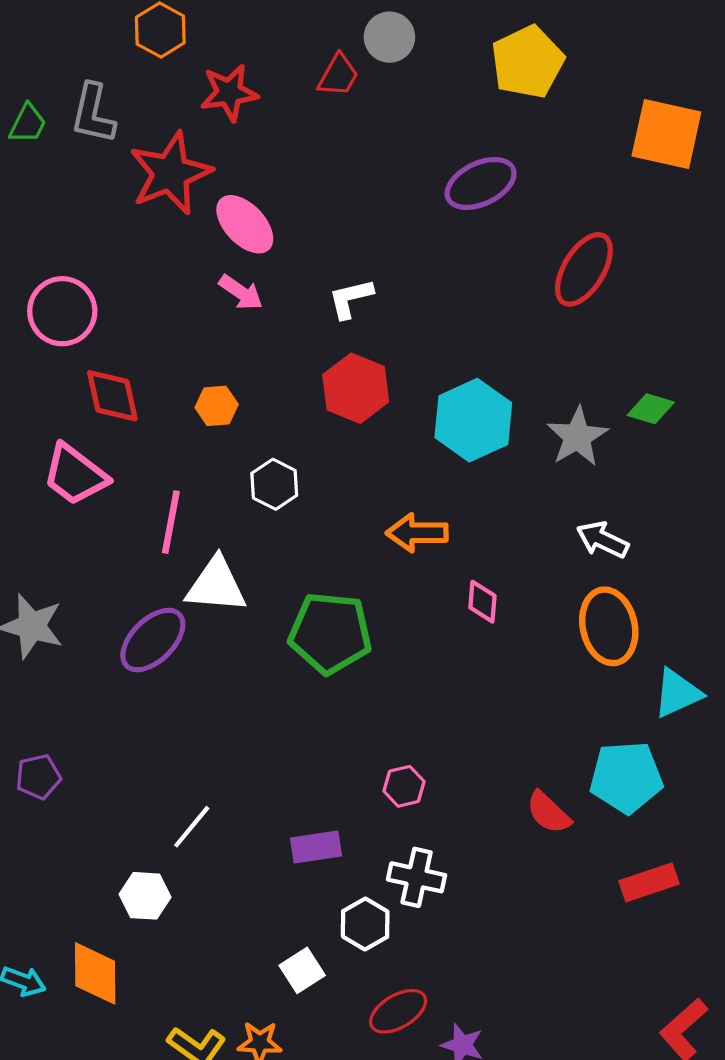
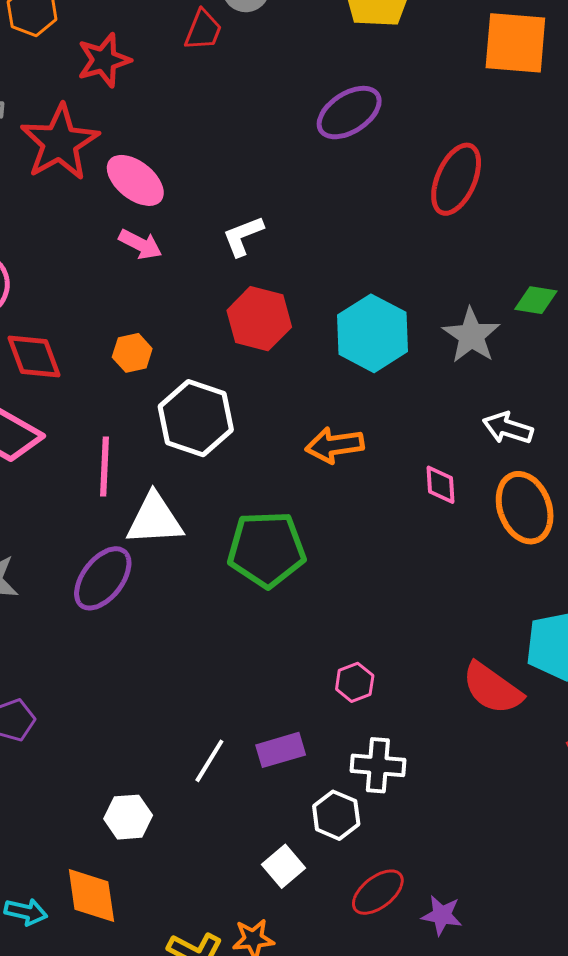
white hexagon: (274, 484) -> (196, 418), size x1.6
pink diamond: (482, 602) -> (441, 485), moved
red semicircle: (548, 813) -> (492, 688), size x1.4
white line: (192, 827) -> (209, 761), moved

